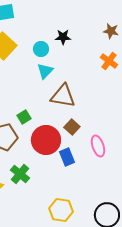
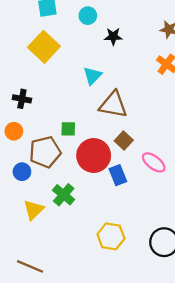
cyan circle: (41, 49) -> (88, 16), moved
green square: (24, 117) -> (68, 129), turned 32
pink ellipse: (98, 146) -> (154, 162), turned -35

